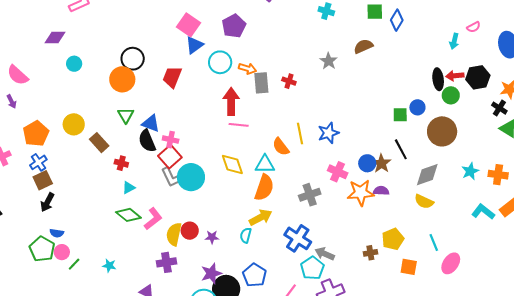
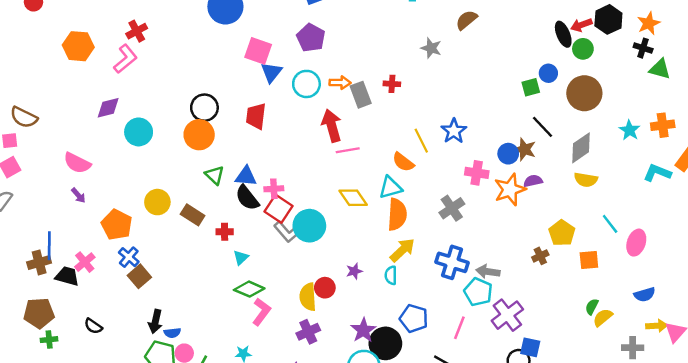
cyan circle: (74, 64) -> (139, 132), size x1.5
black arrow: (47, 202) -> (155, 321), moved
pink L-shape: (153, 219) -> (261, 312), moved
purple star: (212, 237) -> (354, 271), moved

